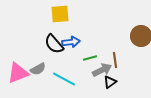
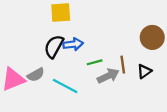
black semicircle: (54, 44) -> (54, 46), turned 70
black triangle: (110, 82) -> (144, 71), moved

